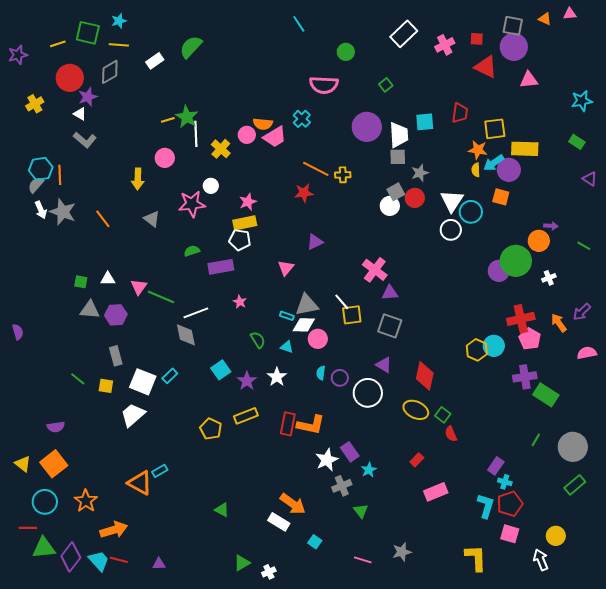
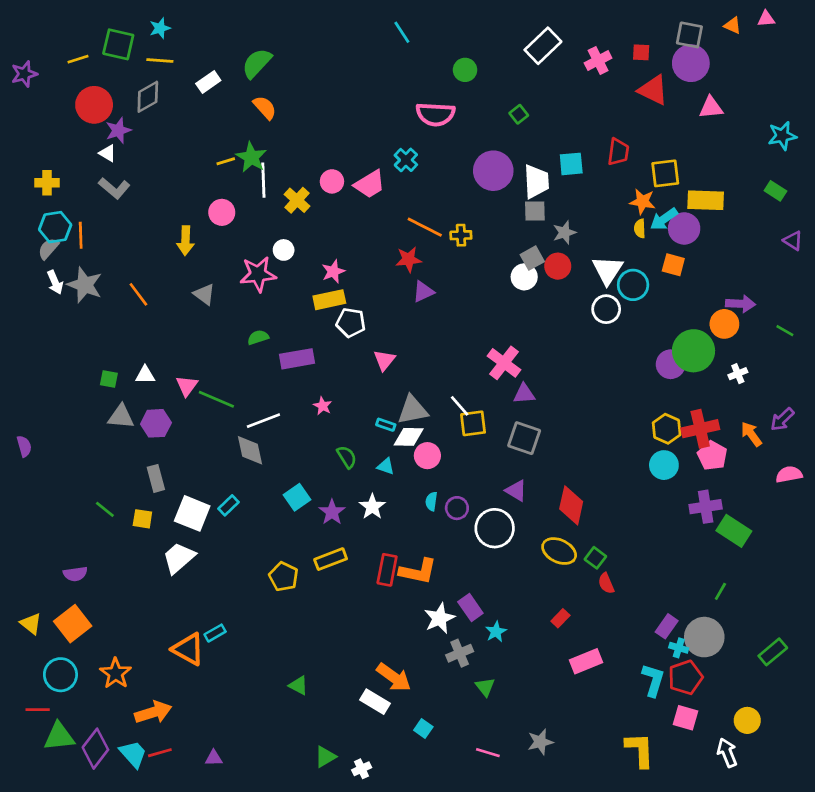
yellow cross: (35, 104) -> (47, 183), moved, turned 30
orange semicircle: (263, 124) -> (265, 108), moved, turned -138
purple arrow: (551, 226) -> (741, 304), size x1.5
white pentagon: (240, 240) -> (351, 323), moved
purple triangle: (315, 242) -> (423, 292), moved
yellow hexagon: (477, 350) -> (667, 429), moved
gray circle: (573, 447) -> (704, 637), moved
red line: (119, 560) -> (160, 753), turned -30

